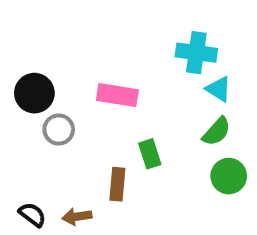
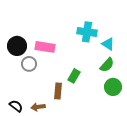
cyan cross: (196, 53) -> (87, 32), moved
pink rectangle: (117, 95) -> (45, 47), moved
green rectangle: (150, 154) -> (74, 76), turned 48

